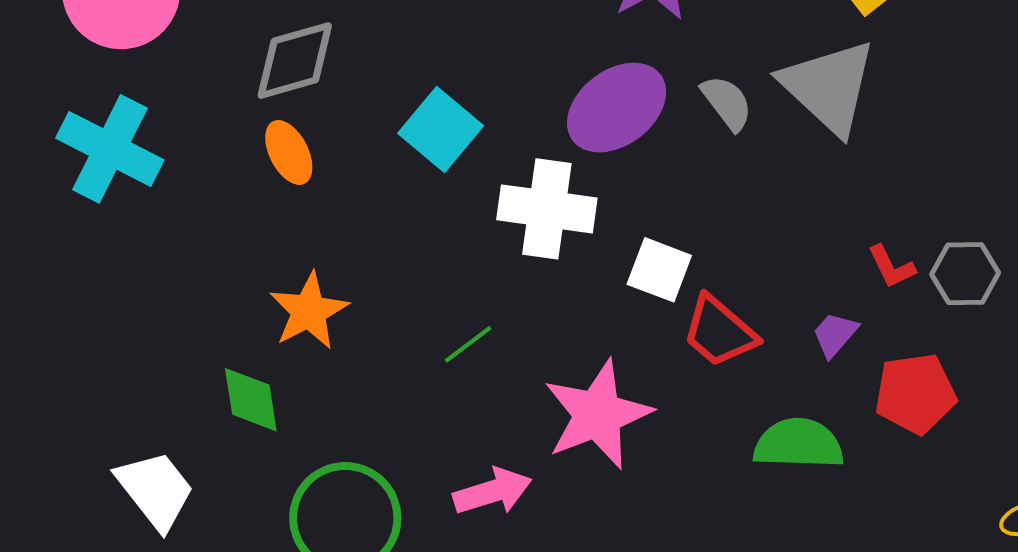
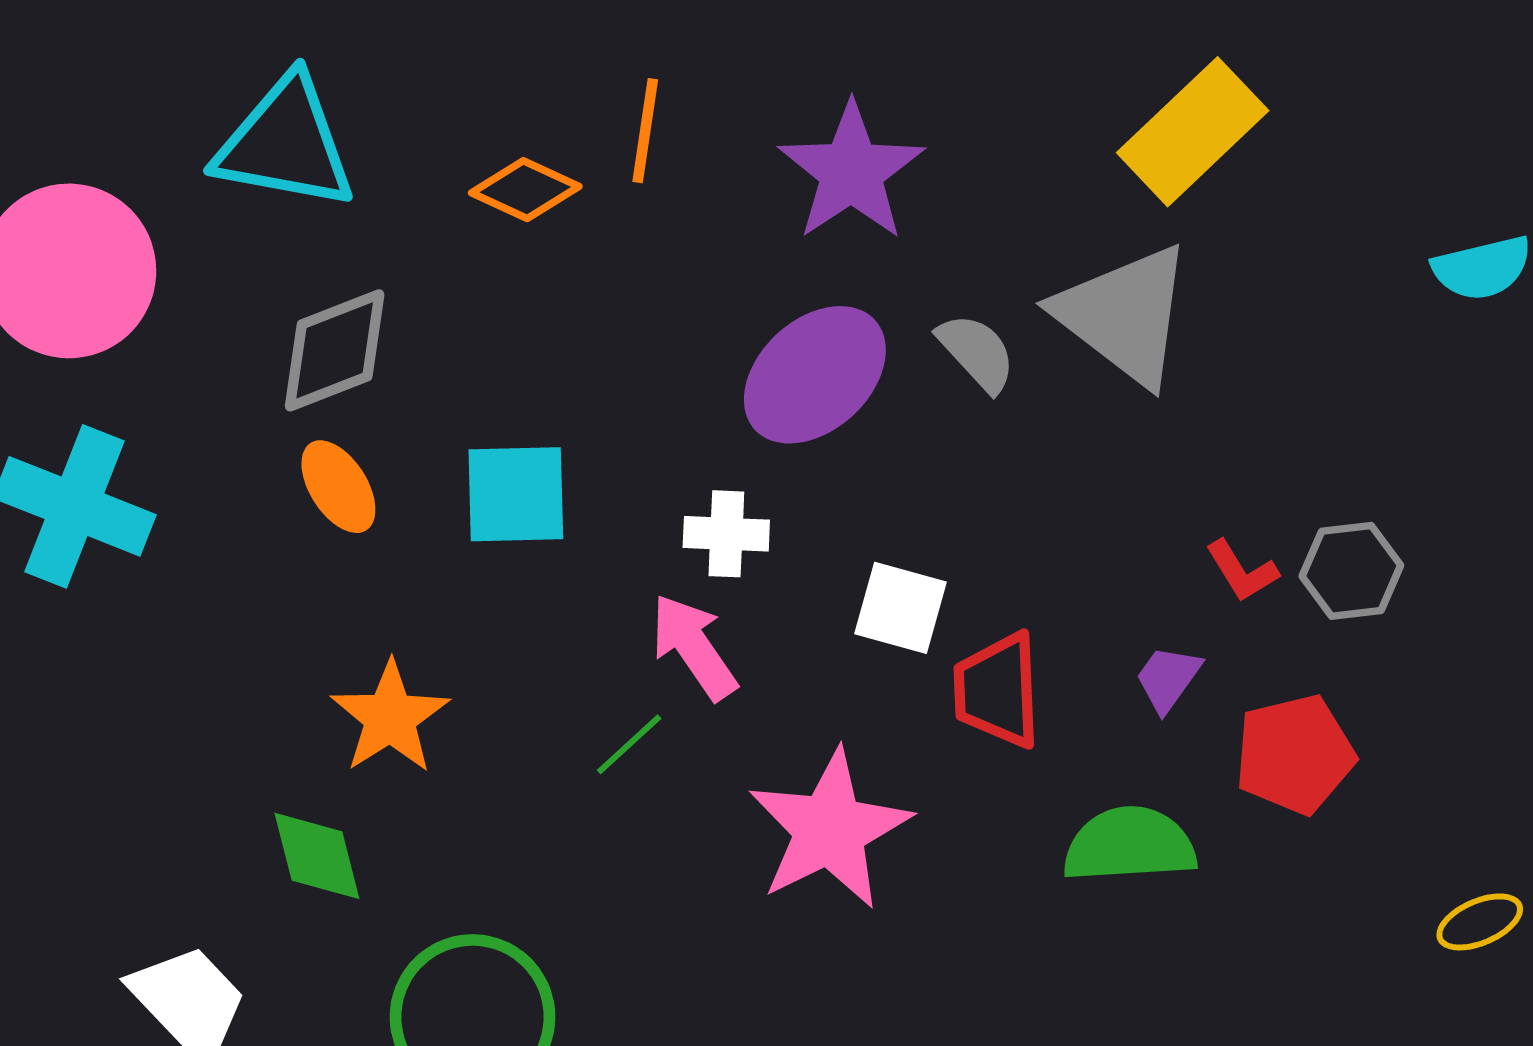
cyan square: (441, 130) -> (516, 494), moved, turned -36
white cross: (547, 209) -> (726, 534), size x0.6
red trapezoid: (719, 332) -> (997, 690), turned 52
pink arrow: (493, 491) -> (694, 647), moved, turned -102

